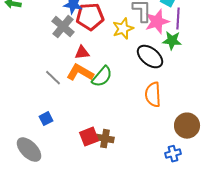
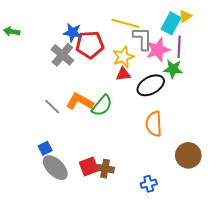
red triangle: (82, 53) -> (123, 74), moved
black ellipse: (150, 57) -> (151, 85), turned -68
gray ellipse: (29, 150) -> (55, 168), moved
blue cross: (173, 154) -> (149, 184), moved

